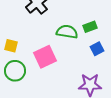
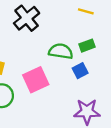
blue square: (97, 49) -> (80, 71), moved

